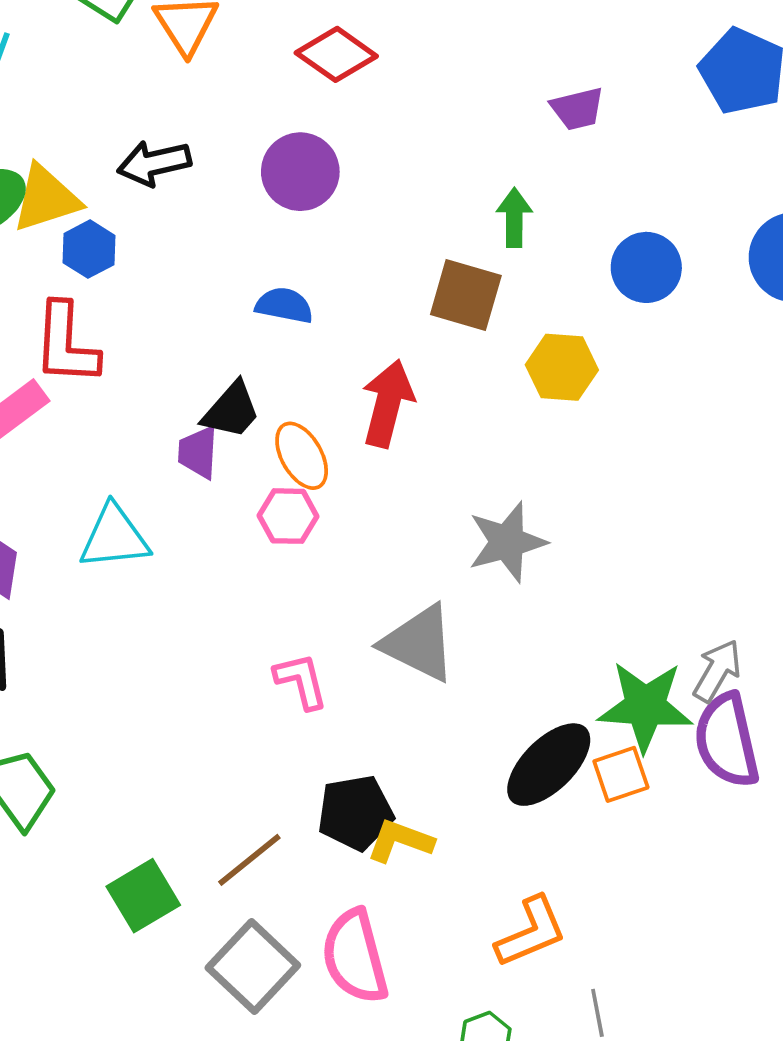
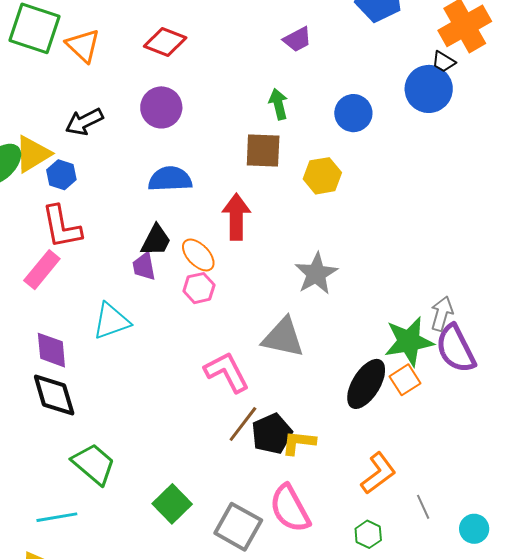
blue semicircle: (284, 305) -> (170, 179), size x1.4
pink L-shape: (301, 681) -> (227, 372), size x1.4
brown line: (249, 860) -> (243, 424), moved

